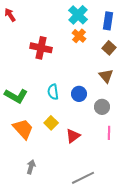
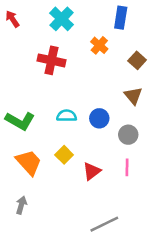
cyan cross: (78, 15) -> (62, 19), moved
blue rectangle: (108, 21) -> (121, 18), moved
cyan semicircle: (53, 92) -> (67, 116), turned 98
pink line: (109, 133) -> (127, 167), moved
gray arrow: (31, 167) -> (21, 205), moved

